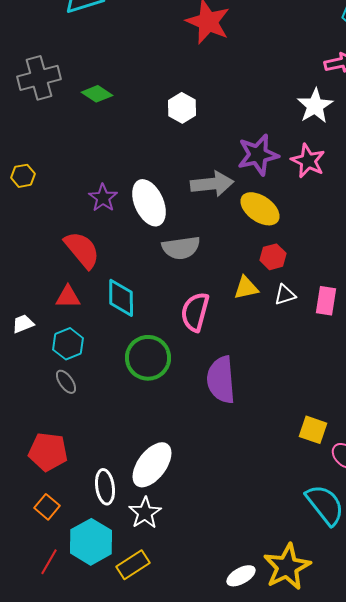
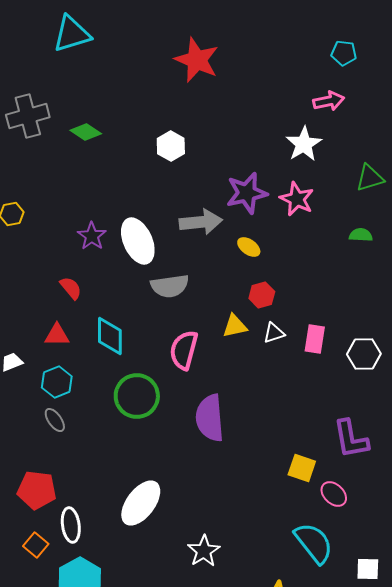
yellow ellipse: (260, 209) -> (249, 247), size x0.6
red semicircle: (82, 250) -> (71, 288), size x0.6
white ellipse: (105, 487) -> (71, 525), moved
white star: (145, 513) -> (204, 551), moved

